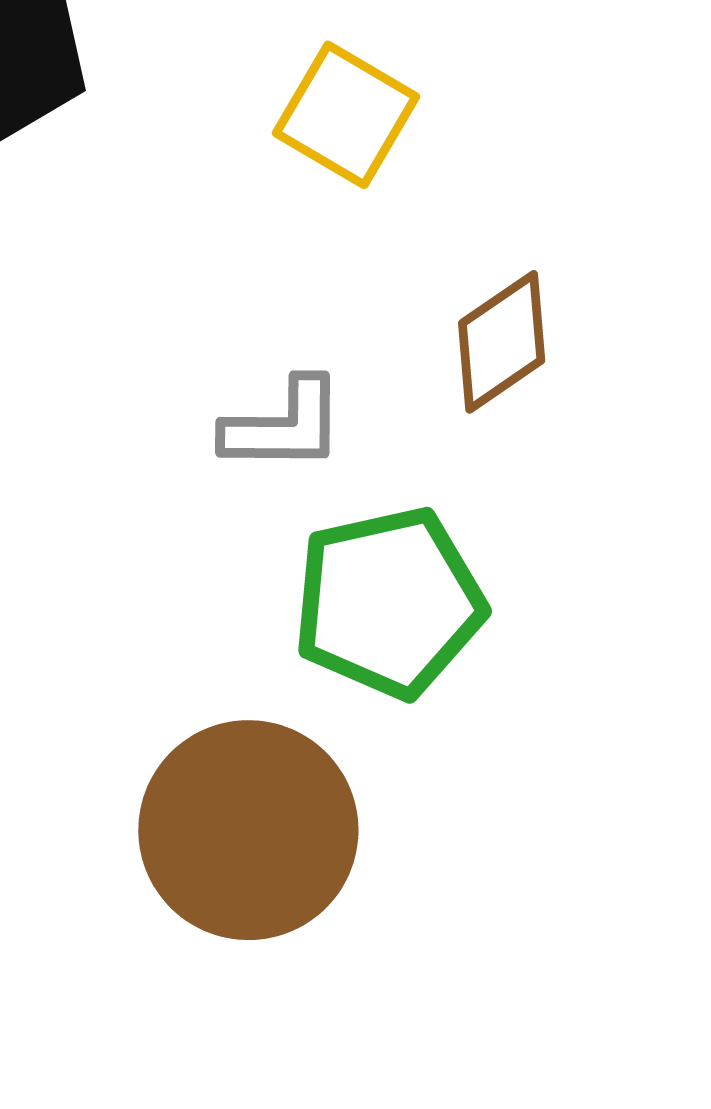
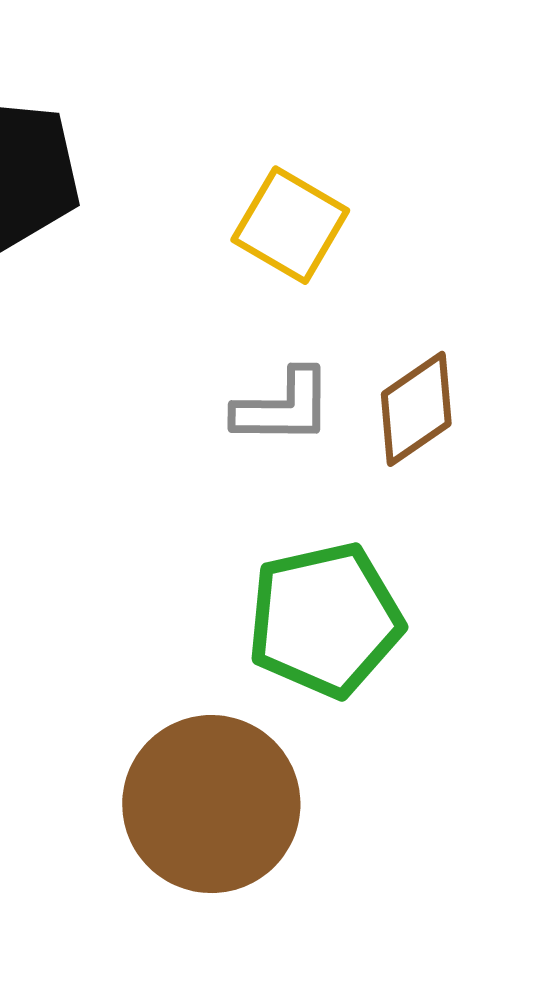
gray L-shape: (284, 426) -> (283, 407), moved

